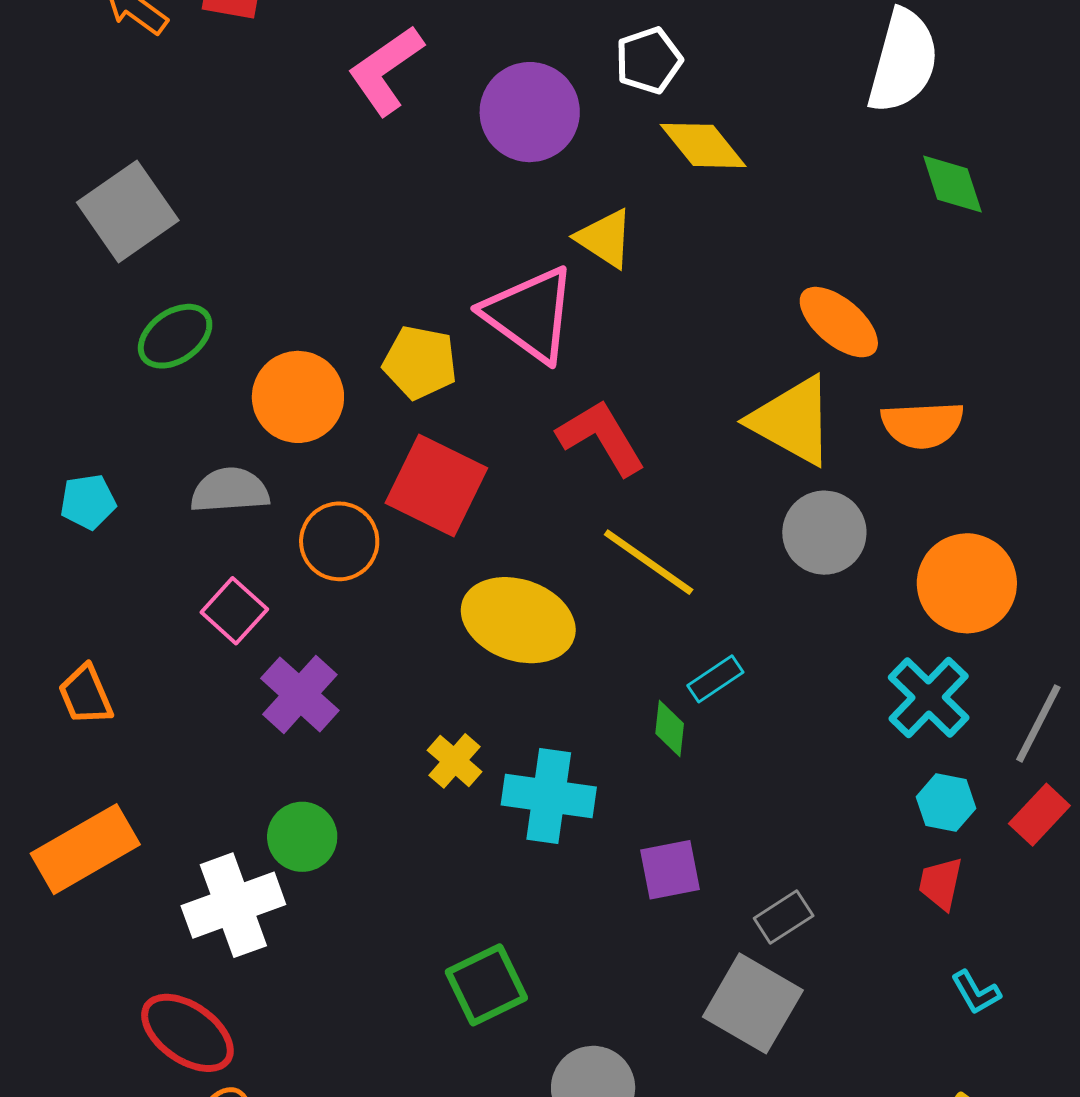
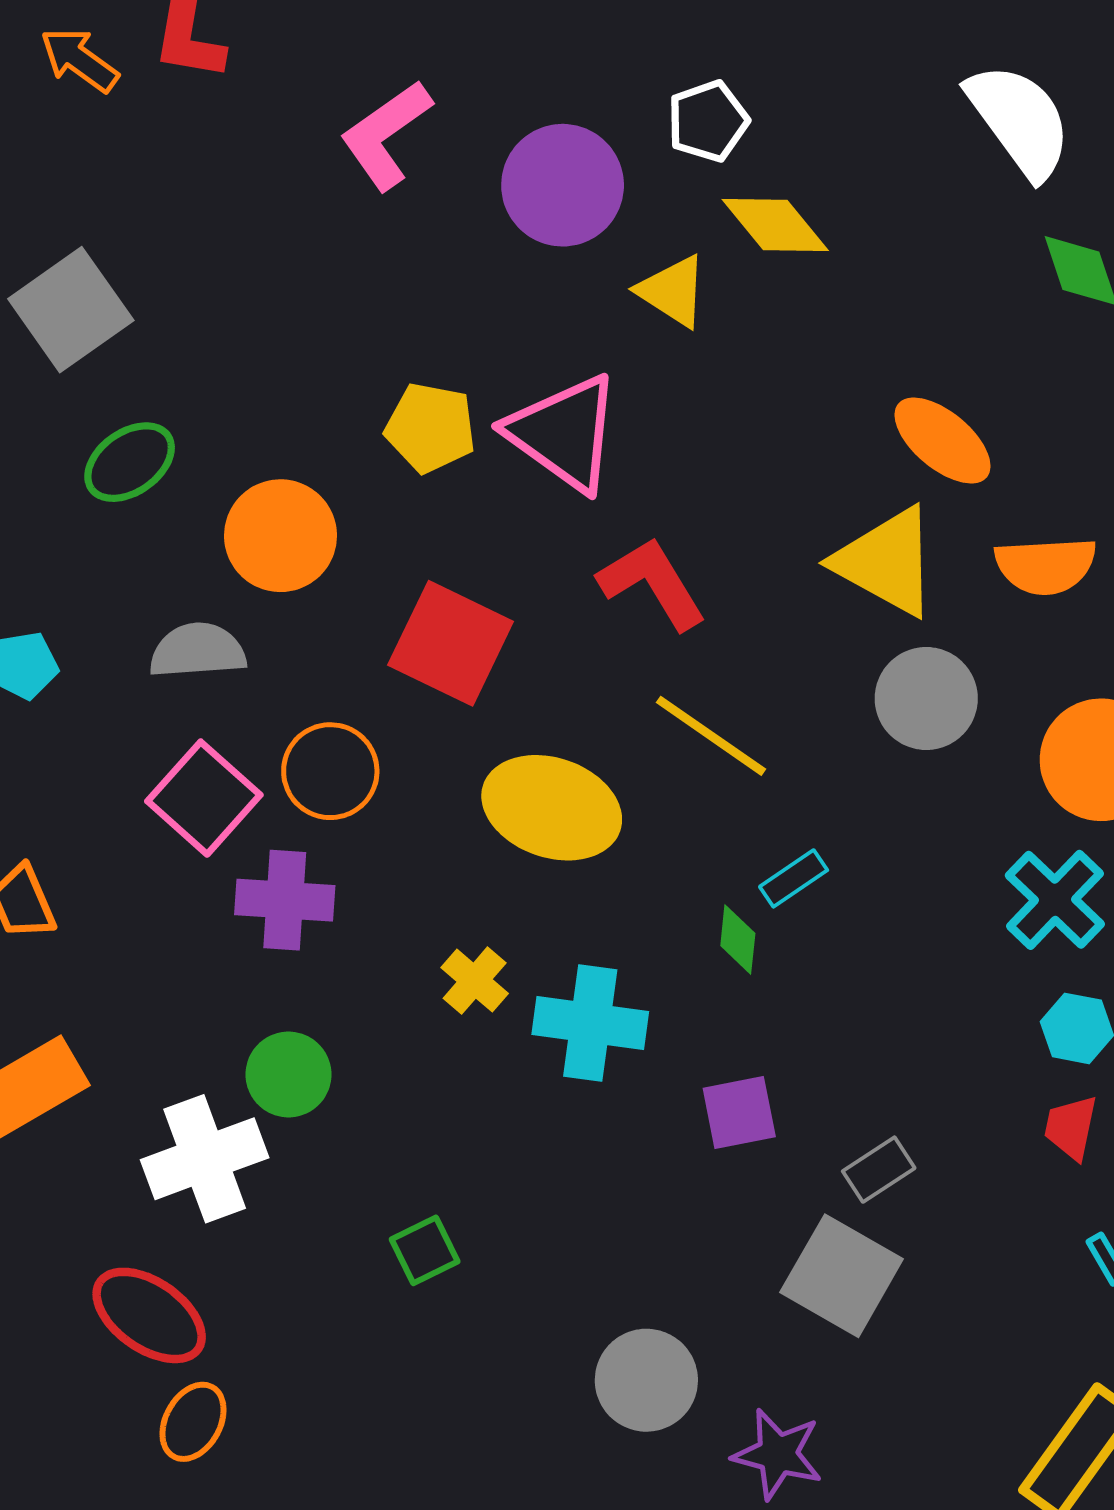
white semicircle: (903, 61) -> (1020, 120), turned -51
yellow triangle: (605, 238) -> (673, 291), moved
yellow pentagon: (420, 362) -> (430, 428), moved
orange circle: (339, 541) -> (330, 771), moved
pink square: (234, 611) -> (204, 798), size x1.4
purple cross: (300, 694) -> (285, 900), turned -38
green square: (486, 985) -> (425, 1250), moved, size x0.7

